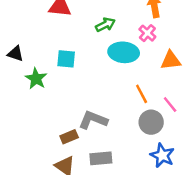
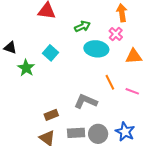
cyan square: (66, 59) -> (51, 53), turned 35
pink line: (170, 104) -> (132, 91), turned -32
gray L-shape: (93, 120) -> (86, 101), moved
gray circle: (151, 122) -> (98, 134), moved

